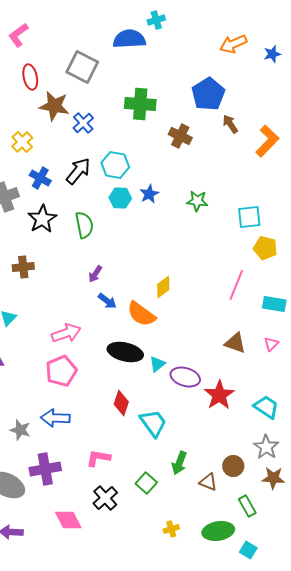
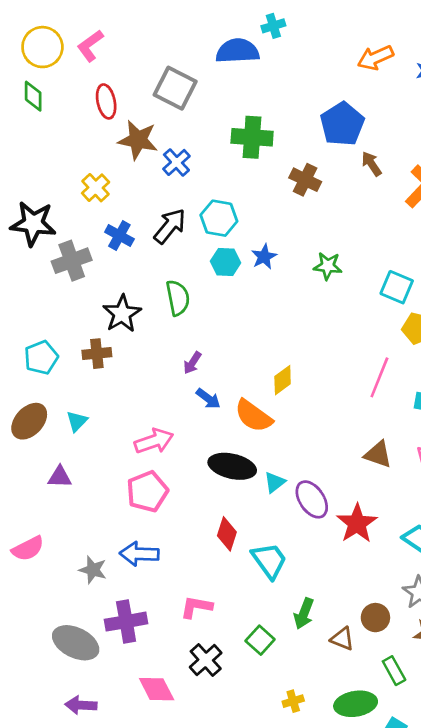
cyan square: (249, 217) -> (397, 287), turned 30
black star: (42, 219) -> (122, 314), moved
purple ellipse: (185, 377) -> (312, 499), turned 40

